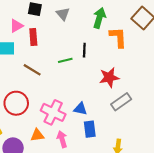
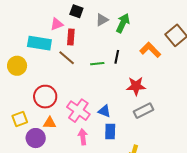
gray triangle: (63, 14) -> (102, 20), turned 32
green arrow: (99, 18) -> (123, 23), moved
orange L-shape: (118, 37) -> (150, 50), turned -50
brown line: (32, 70) -> (67, 58), moved
orange triangle: (37, 135) -> (50, 123), moved

